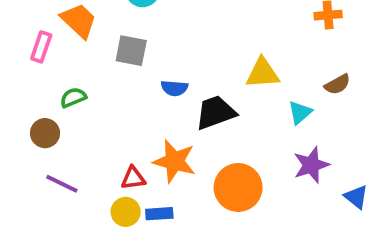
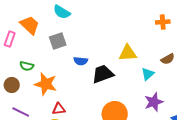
gray square: (131, 51) -> (58, 41), turned -30
green semicircle: (73, 98) -> (27, 66), turned -144
orange star: (174, 161) -> (46, 84), moved

